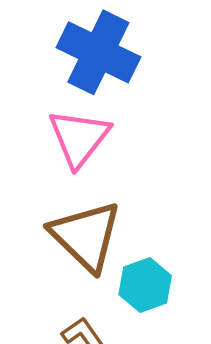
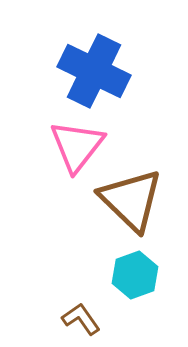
brown triangle: (86, 236) -> (131, 200), moved

